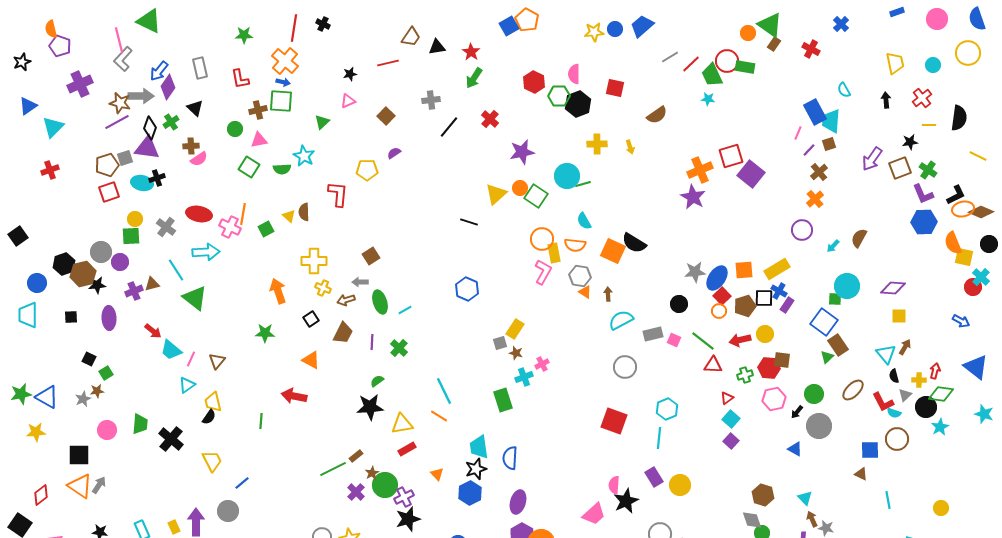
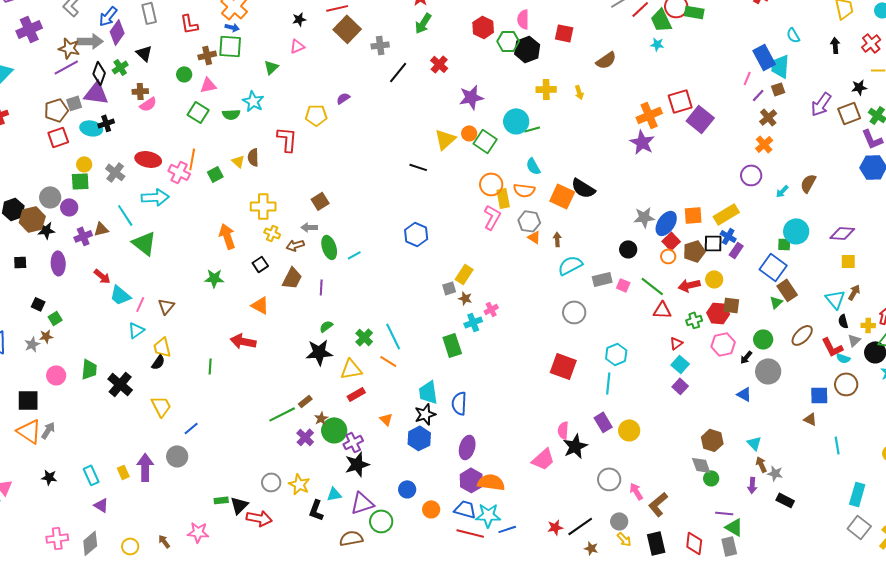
brown square: (386, 116) -> (347, 29), moved, size x1.5
green cross: (399, 348) -> (364, 337), moved

